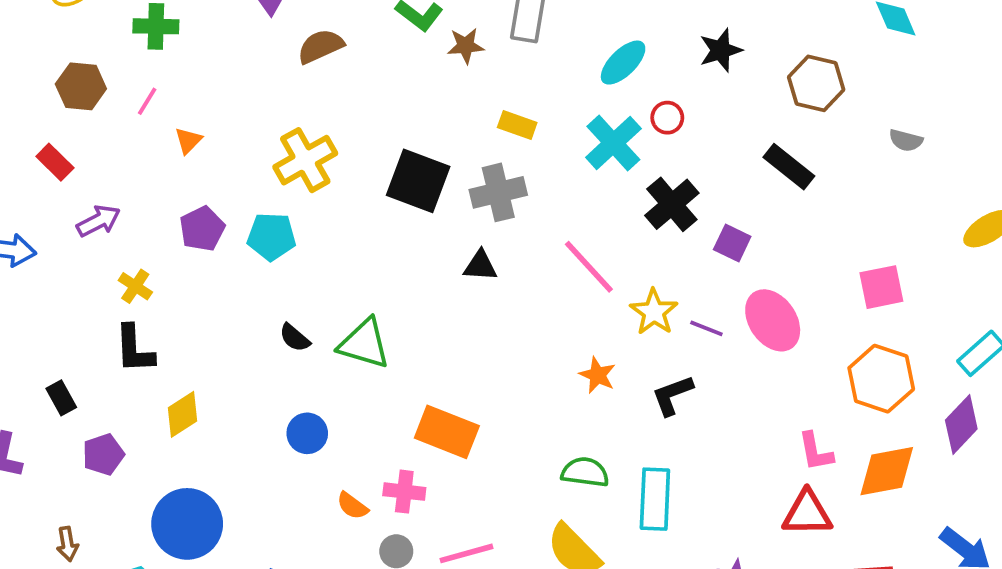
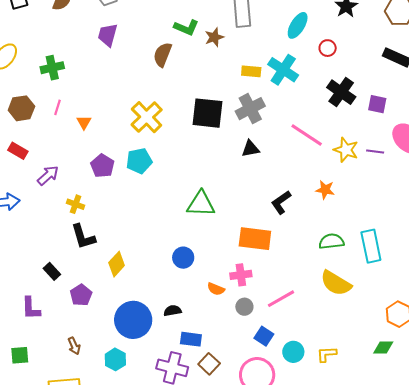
brown semicircle: (320, 46) -> (163, 55), moved, turned -30
cyan cross: (613, 143) -> (283, 70), moved
black semicircle: (295, 338) -> (173, 311), moved, turned 144
black L-shape: (672, 395) -> (281, 202), moved

